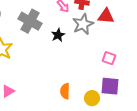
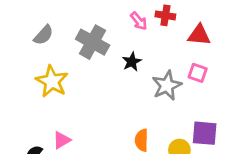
gray star: (83, 24) -> (167, 86), moved
pink square: (109, 58) -> (198, 73), moved

